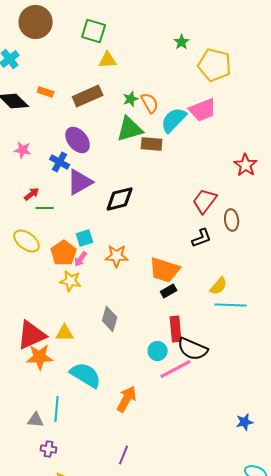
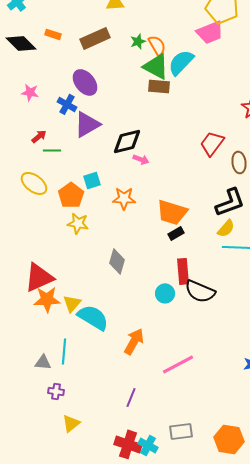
pink trapezoid: (203, 110) -> (210, 32), moved
green triangle: (130, 129) -> (156, 66), moved, turned 44
black L-shape: (202, 238) -> (230, 202), moved, size x1.5
pink arrow: (81, 259) -> (141, 159), moved, turned -105
yellow triangle: (65, 333) -> (72, 303), moved, turned -48
pink line: (176, 369) -> (178, 364), moved

